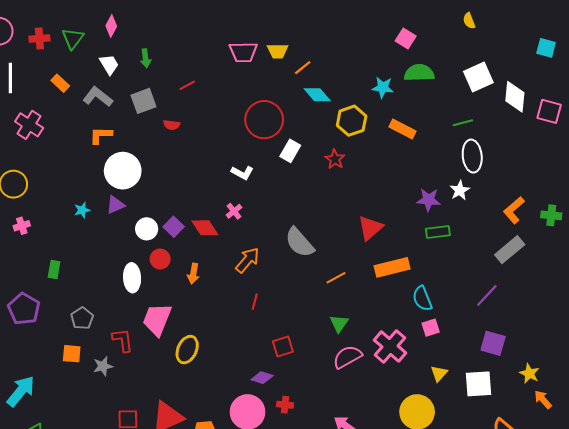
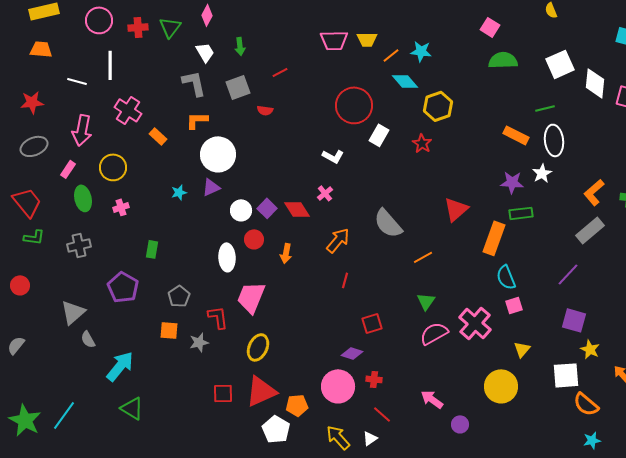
orange rectangle: (60, 83) -> (158, 136), moved
cyan star: (383, 87) -> (421, 51), moved
gray L-shape: (98, 97) -> (194, 83), turned 40
orange rectangle: (403, 129) -> (516, 135), moved
orange rectangle: (392, 267) -> (494, 238), moved, turned -56
yellow ellipse: (187, 350) -> (258, 347), moved
yellow star: (529, 373) -> (590, 349), moved
white square: (478, 384) -> (566, 375), moved

